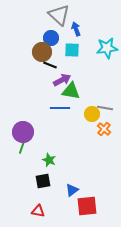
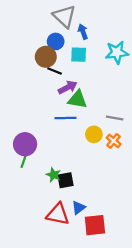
yellow circle: (92, 114) -> (94, 134), moved
black square: (43, 181) -> (65, 180), moved
red triangle: (38, 211) -> (58, 214), moved, size x1.6

